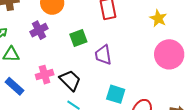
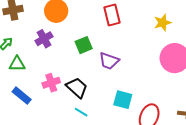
yellow star: (158, 18) -> (163, 23), turned 30
purple trapezoid: (103, 55) -> (109, 61), turned -60

